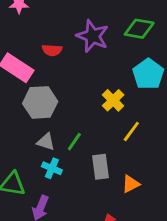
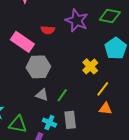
gray rectangle: (101, 167) -> (70, 120), moved
cyan cross: (52, 168) -> (49, 123), moved
orange triangle: (131, 184) -> (106, 109), moved, turned 32

